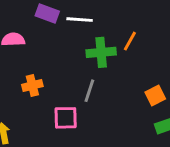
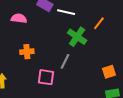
orange line: (130, 41) -> (99, 23), moved
green cross: (101, 52) -> (77, 37), turned 30

